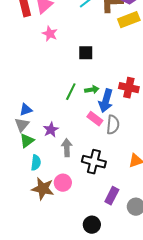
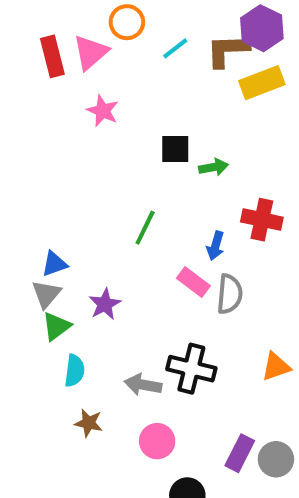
green arrow: (92, 90) -> (214, 167), moved
blue arrow: (106, 101) -> (216, 246), size x0.6
gray arrow: (67, 148) -> (143, 385), moved, turned -78
pink circle: (63, 183) -> (157, 441), moved
brown star: (43, 189) -> (89, 423), size x0.6
purple rectangle: (112, 196) -> (240, 453), moved

